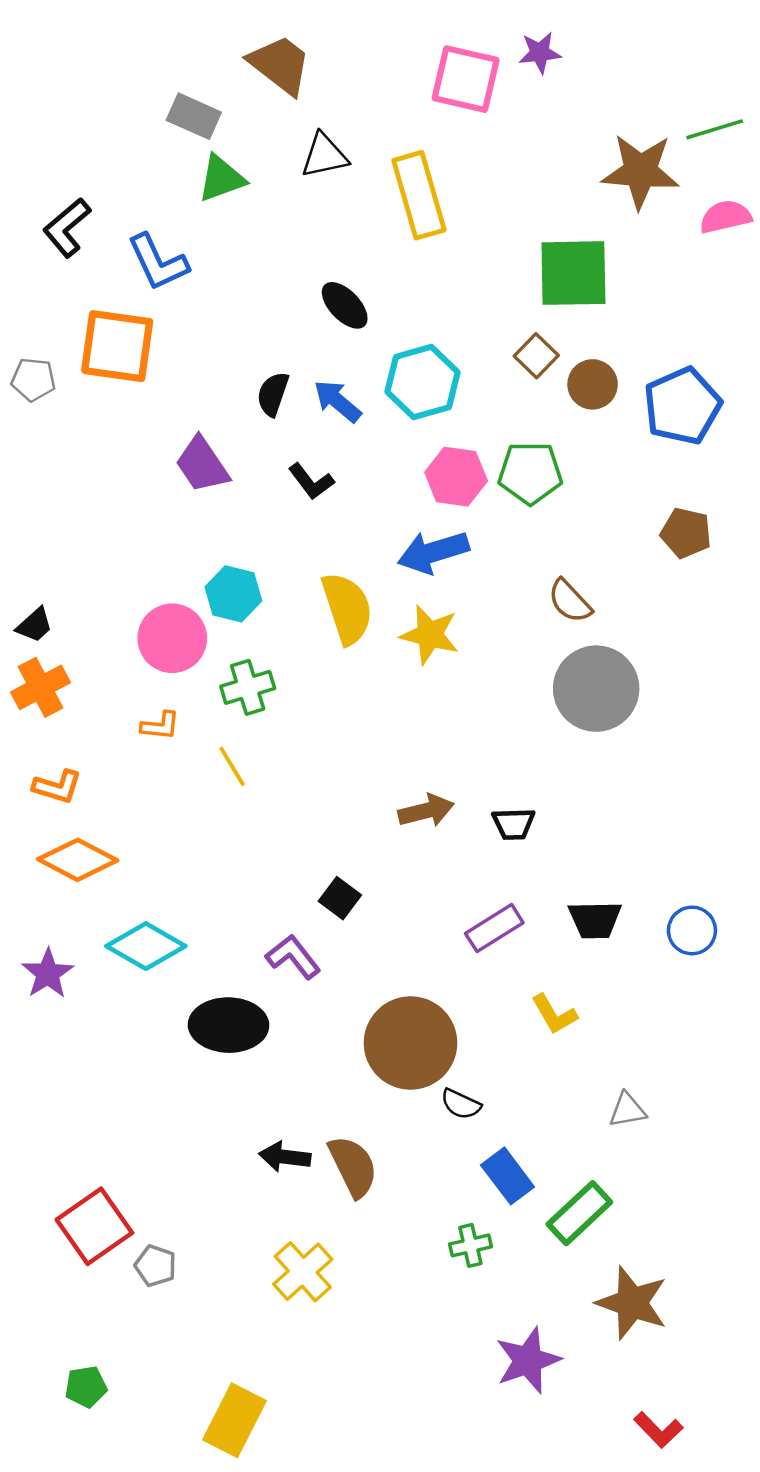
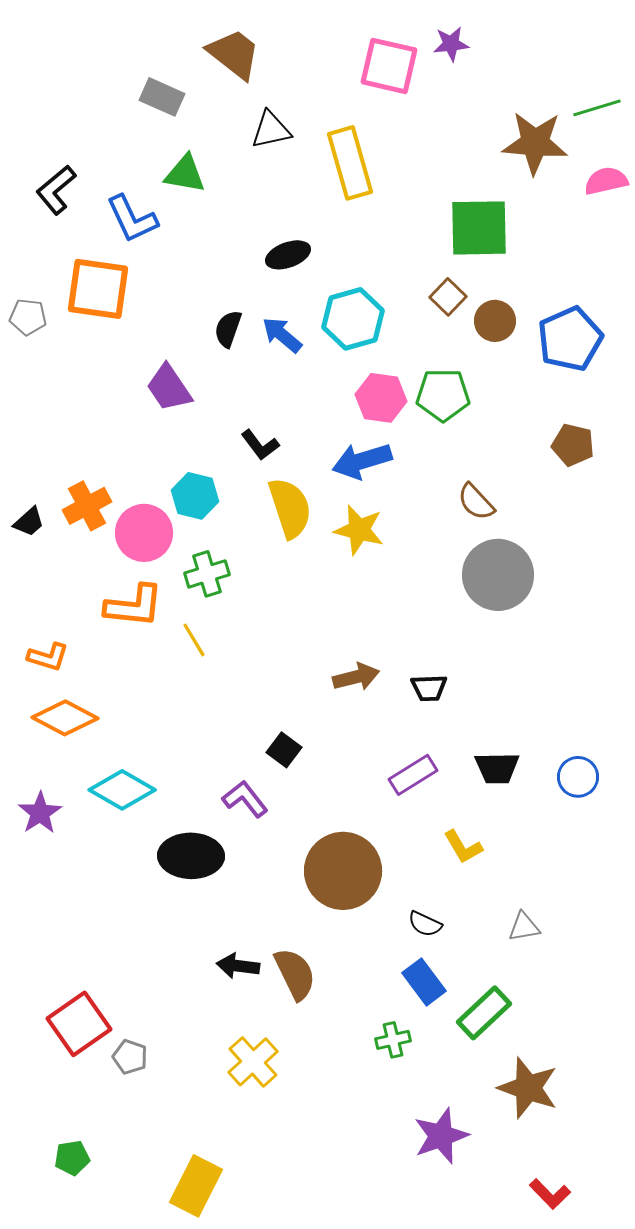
green triangle: (221, 178) -> (185, 174), moved, turned 30
black ellipse: (345, 305) -> (288, 255), turned -66
black L-shape: (311, 481) -> (260, 445), moved
orange cross: (41, 687) -> (87, 506), moved
orange L-shape: (160, 726) -> (134, 606), size x1.8
black semicircle: (461, 1104) -> (425, 924), moved

